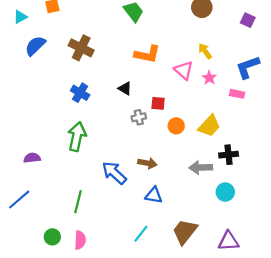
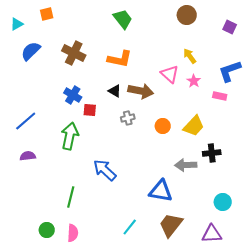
orange L-shape: (147, 54) -> (120, 59), moved
red square: (158, 103) -> (90, 110), moved
brown arrow: (147, 163) -> (141, 91), moved, size x1.4
cyan circle: (225, 192) -> (223, 202), moved
blue triangle: (154, 195) -> (161, 191), moved, size x1.4
blue line: (19, 200) -> (26, 121), moved

